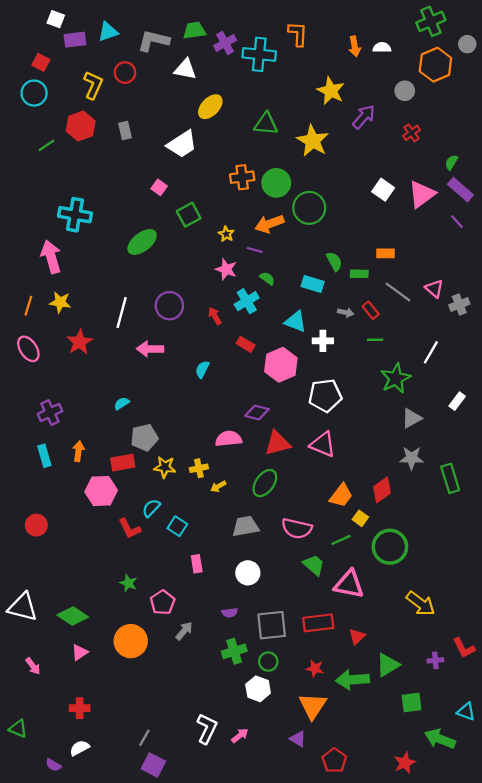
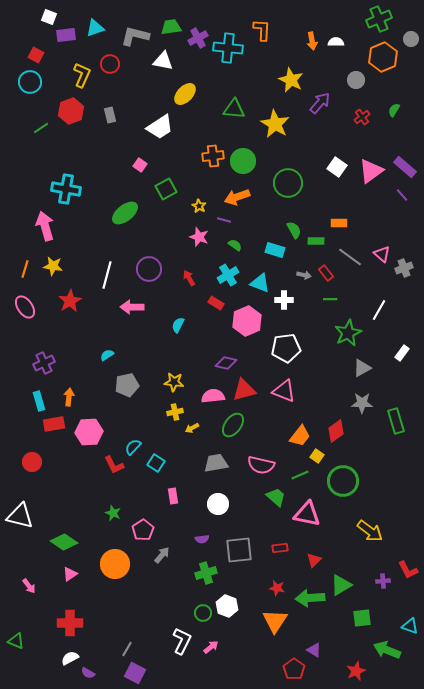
green semicircle: (451, 162) -> (394, 110), moved
green circle: (309, 208) -> (288, 183), moved
cyan cross: (247, 301) -> (228, 275), moved
pink semicircle: (228, 439) -> (213, 396), moved
red rectangle: (123, 463) -> (54, 424), moved
yellow star: (165, 467) -> (174, 382), moved
white triangle: (23, 607) -> (20, 516), moved
red rectangle: (318, 623) -> (280, 548), size x0.6
green circle: (268, 662) -> (203, 613), moved
red cross: (80, 708) -> (70, 623), size x1.4
purple triangle: (298, 739) -> (314, 650), moved
purple semicircle: (53, 765) -> (88, 673), moved

